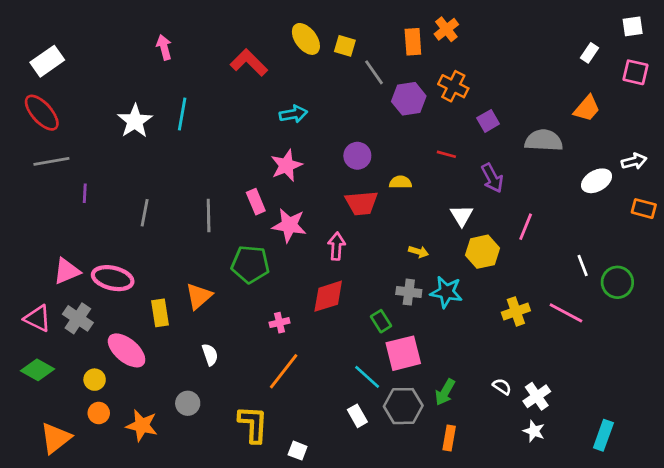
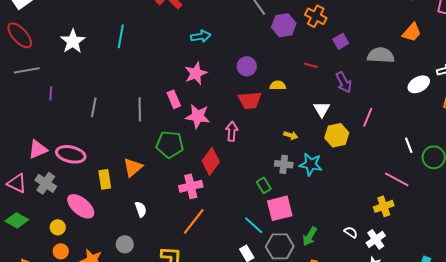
white star: (135, 121) -> (73, 41), moved
red diamond: (328, 296) -> (211, 161), moved, turned -36
yellow cross: (516, 311) -> (384, 206), moved
pink cross: (279, 323) -> (191, 186), size x1.6

